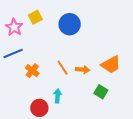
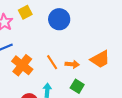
orange cross: (32, 71) -> (22, 65), size x1.5
green square: (101, 92) -> (77, 86), moved

